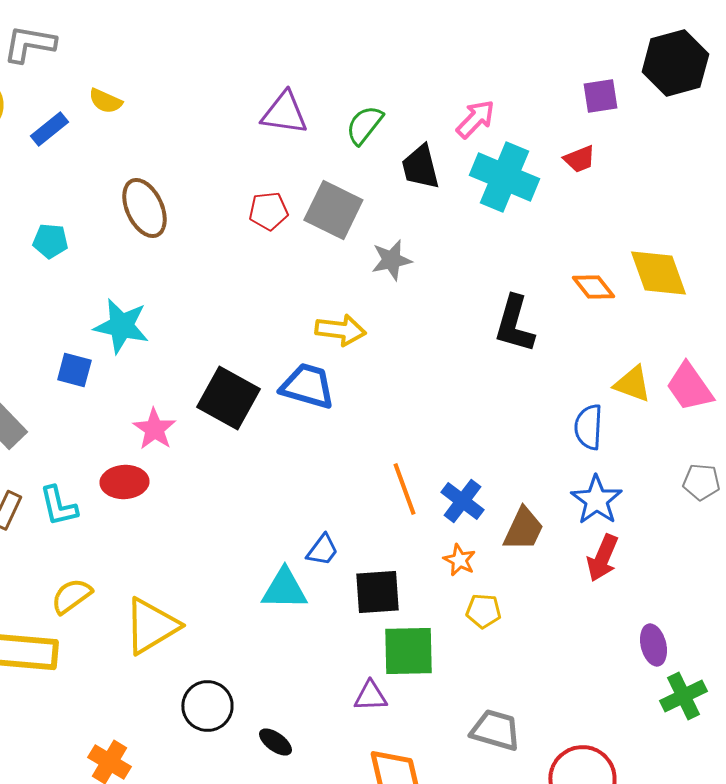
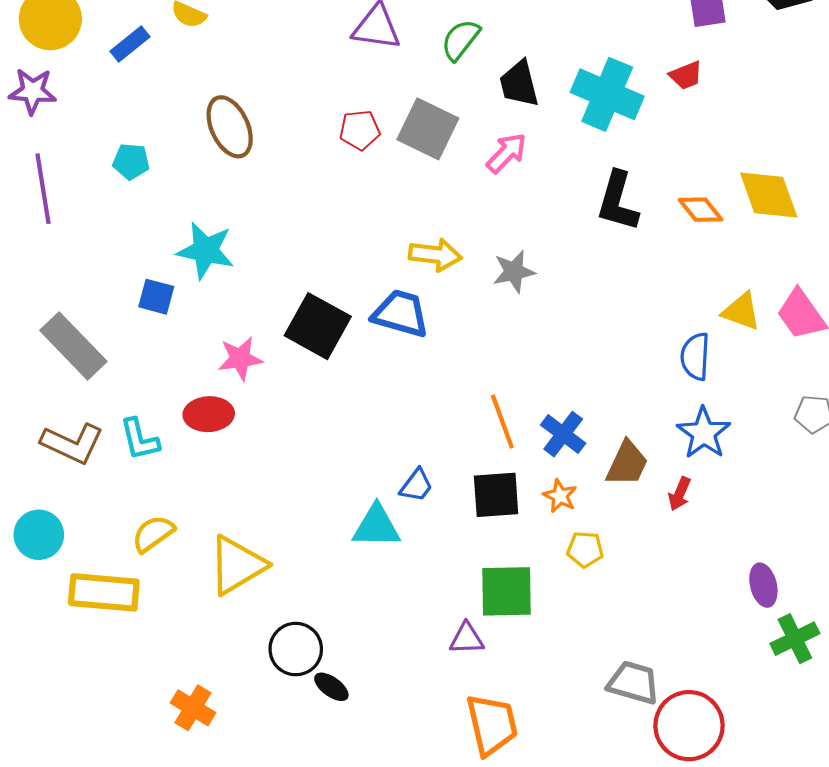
pink arrow: (475, 119) -> (507, 153), moved
gray star: (391, 260) -> (514, 272), moved
black L-shape: (514, 324) -> (618, 201), moved
pink star: (154, 429) -> (240, 359), turned 30
red arrow: (602, 558) -> (680, 494), moved, size x0.7
black square: (377, 592) -> (496, 495), moved
gray trapezoid: (495, 730) -> (633, 683), moved
black ellipse: (275, 742) -> (331, 687), moved

